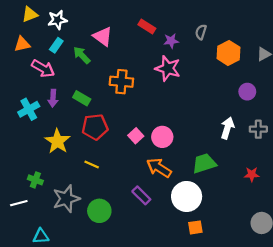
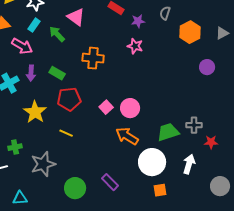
pink star: (168, 68) -> (135, 46), size x0.7
white arrow: (227, 128) -> (189, 164), moved
gray cross: (258, 129) -> (194, 125), moved
green cross: (35, 180) -> (15, 147), turned -32
purple rectangle: (141, 195) -> (110, 182), moved
green circle: (99, 211) -> (75, 188), moved

